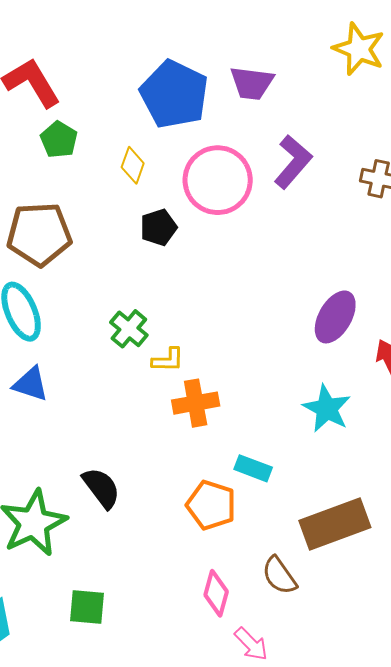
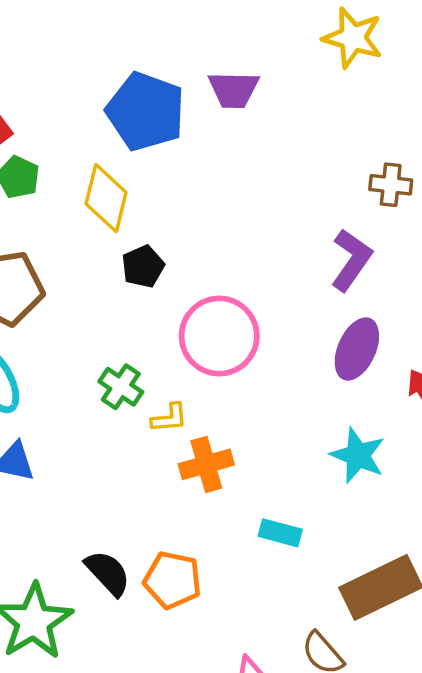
purple L-shape: (293, 162) -> (351, 260), moved
yellow diamond: (133, 165) -> (106, 198), size x1.6
pink circle: (218, 180) -> (219, 336), moved
orange pentagon: (211, 505) -> (173, 580), moved

